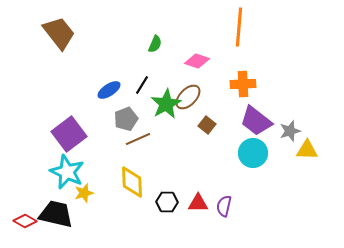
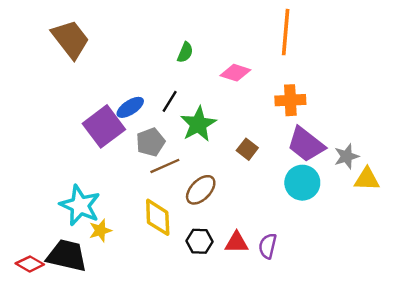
brown ellipse: (188, 97) -> (201, 190), moved
purple square: (69, 134) -> (104, 126), moved

